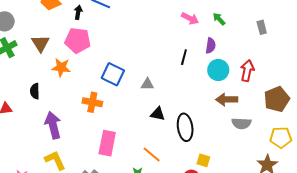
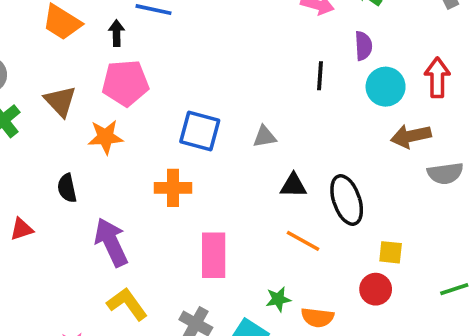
orange line: (152, 155) -> (303, 241), moved

